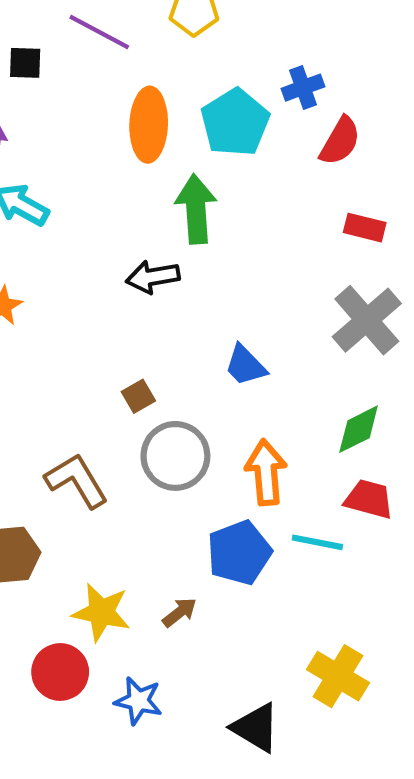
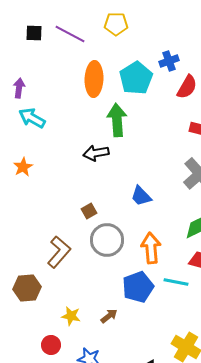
black square: (25, 63) -> (34, 33), moved
brown L-shape: (77, 481) -> (59, 252), turned 72
yellow star: (101, 612) -> (71, 316), size x0.7
red circle: (60, 672) -> (51, 345), size x0.7

